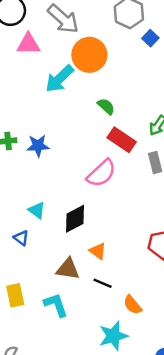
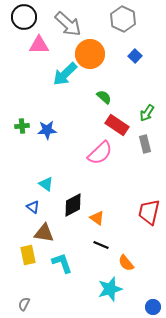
blue square: (150, 38) -> (135, 56), moved
black diamond: (75, 219) -> (73, 205), moved
brown triangle: (68, 269) -> (44, 233), moved

